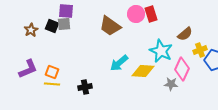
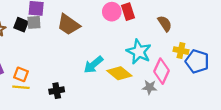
brown trapezoid: (110, 26) -> (69, 25), moved
brown semicircle: (185, 34) -> (165, 24), moved, turned -84
yellow cross: (200, 50) -> (181, 51), turned 32
yellow diamond: (143, 71) -> (119, 73), turned 35

